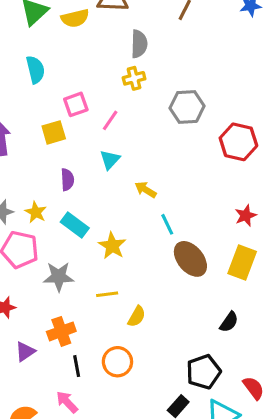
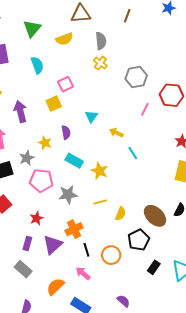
yellow semicircle: (75, 18) -> (64, 39), moved
yellow cross: (134, 78) -> (100, 63), turned -32
pink line: (110, 120) -> (145, 109), moved
yellow star: (36, 212) -> (45, 143), moved
brown ellipse: (190, 259) -> (155, 216), moved
purple triangle: (25, 352) -> (53, 245), size x1.5
orange circle: (117, 362) -> (111, 255), moved
black pentagon: (204, 372) -> (139, 240), moved

